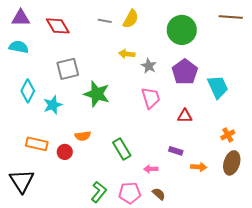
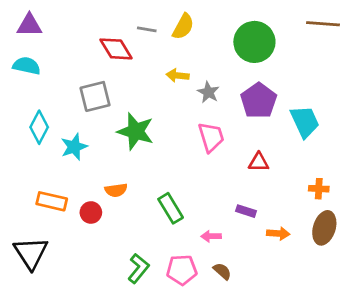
red diamond: (58, 26) -> (116, 49), moved
orange cross: (228, 135) -> (319, 189), turned 32

